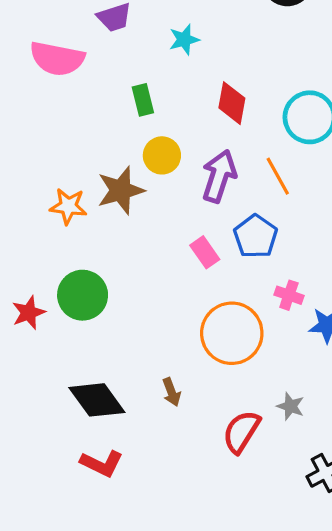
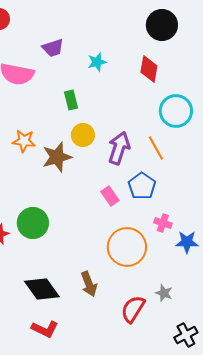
red diamond: (232, 103) -> (149, 69), moved
orange star: (68, 206) -> (24, 141), moved
brown arrow: (171, 392) -> (89, 284), size x1.4

